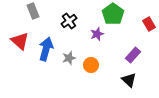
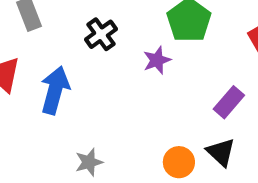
gray star: (69, 58) -> (89, 162), moved
orange circle: (91, 65) -> (179, 162), moved

